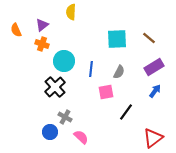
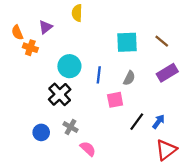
orange cross: (42, 44) -> (30, 48), moved
blue arrow: (155, 91) -> (159, 122), moved
blue circle: (50, 132) -> (41, 132), moved

